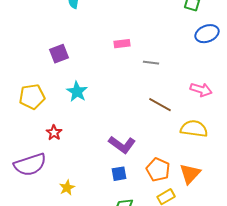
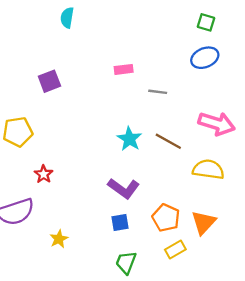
blue ellipse: (207, 34) -> (205, 58), moved
pink arrow: (201, 90) -> (217, 124), size x1.4
cyan star: (77, 92) -> (129, 139), moved

